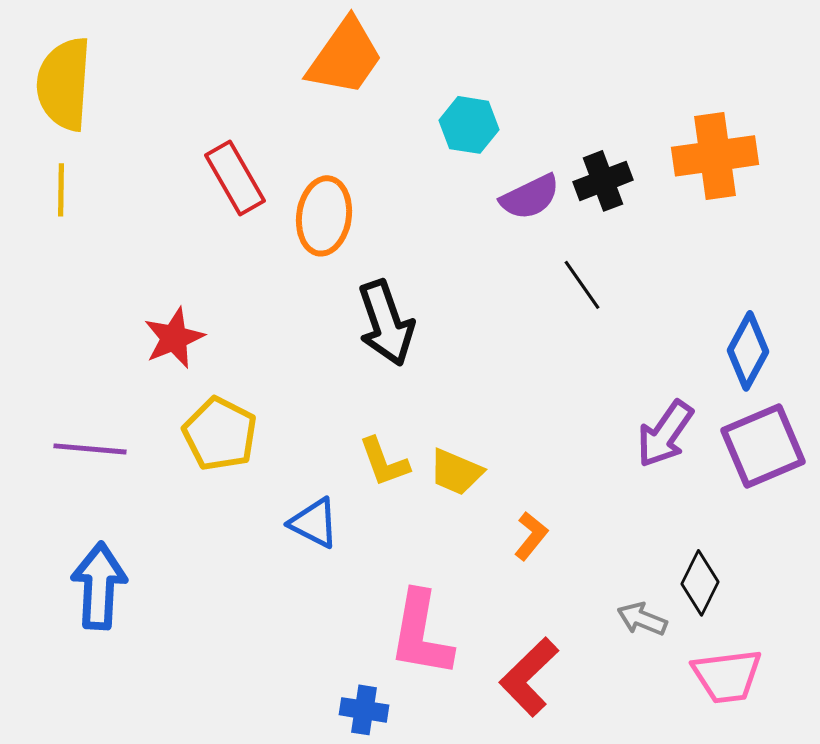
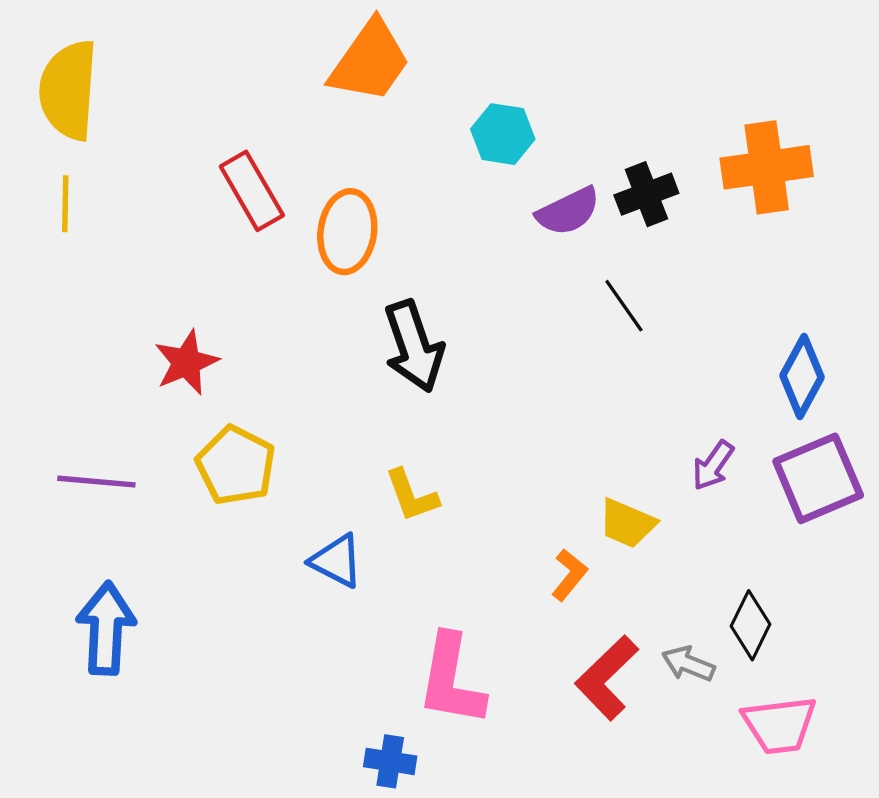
purple arrow: (665, 434) -> (713, 465), size x0.7
yellow trapezoid: (456, 472) -> (627, 523), moved
red L-shape: (529, 677) -> (607, 678), moved

